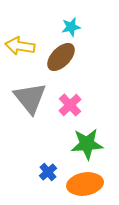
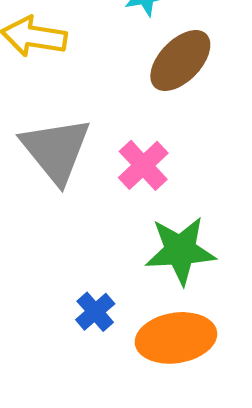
brown ellipse: (61, 57) -> (180, 61), moved

